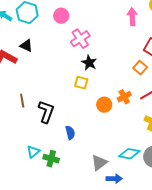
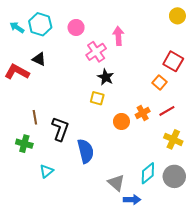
pink arrow: (132, 17) -> (118, 36), moved
blue semicircle: (70, 133) -> (86, 151), size x1.6
cyan diamond: (129, 154) -> (148, 173), turned -50
green cross: (51, 159) -> (24, 144), moved
gray triangle: (99, 163) -> (116, 183), turned -42

